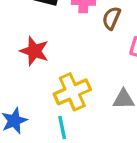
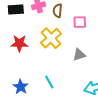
yellow cross: (72, 92) -> (51, 38), moved

